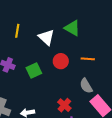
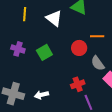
red circle: (61, 61) -> (79, 48), moved
red cross: (64, 105) -> (78, 84), turned 32

